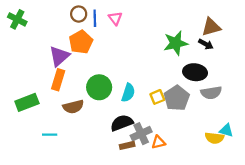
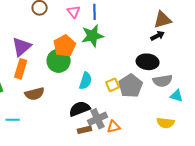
blue line: (95, 18) -> (95, 12), moved
orange pentagon: (81, 42) -> (65, 46), moved
green star: (176, 43) -> (93, 36), moved
black arrow: (206, 44) -> (158, 36), turned -56
green circle: (99, 87) -> (59, 61), moved
cyan triangle: (226, 130) -> (177, 96), moved

